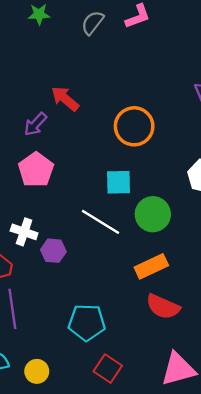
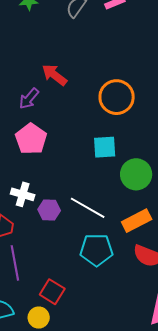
white line: (101, 222) -> (88, 208), moved
cyan pentagon: (87, 322) -> (97, 250), moved
red square: (108, 369) -> (52, 292), moved

